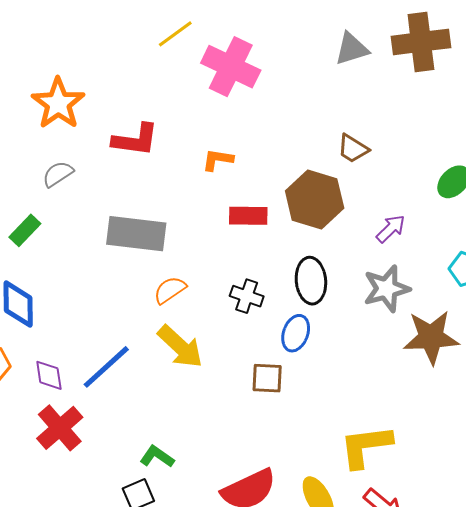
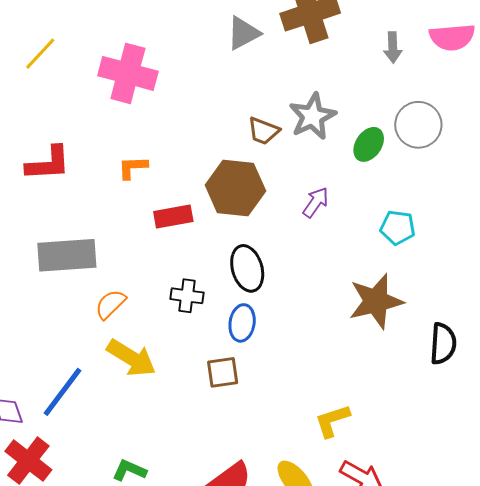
yellow line: (175, 34) -> (40, 54), moved
gray star: (387, 289) -> (312, 116), moved
yellow L-shape: (366, 446) -> (332, 421), size x0.7

